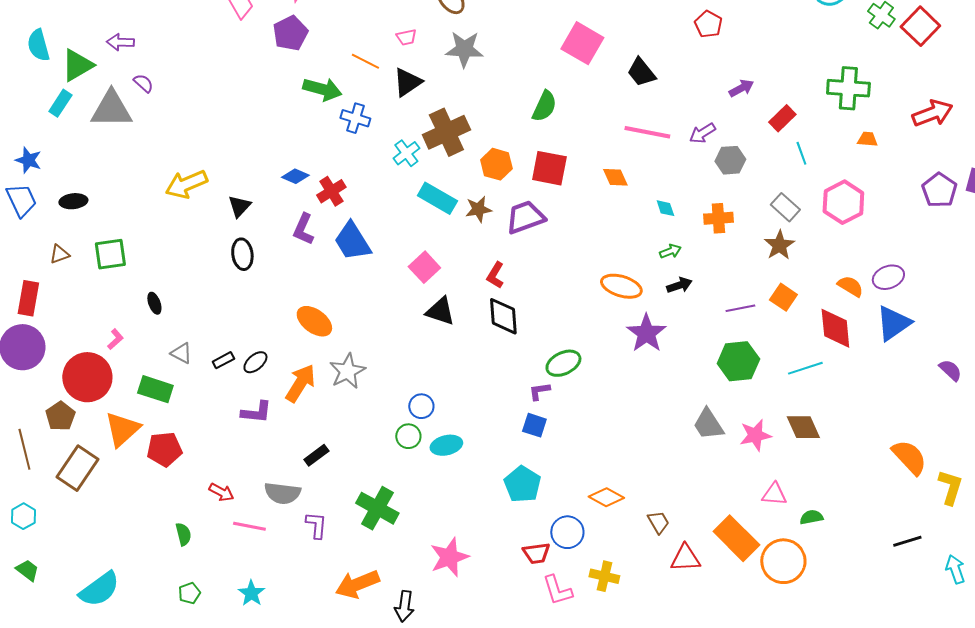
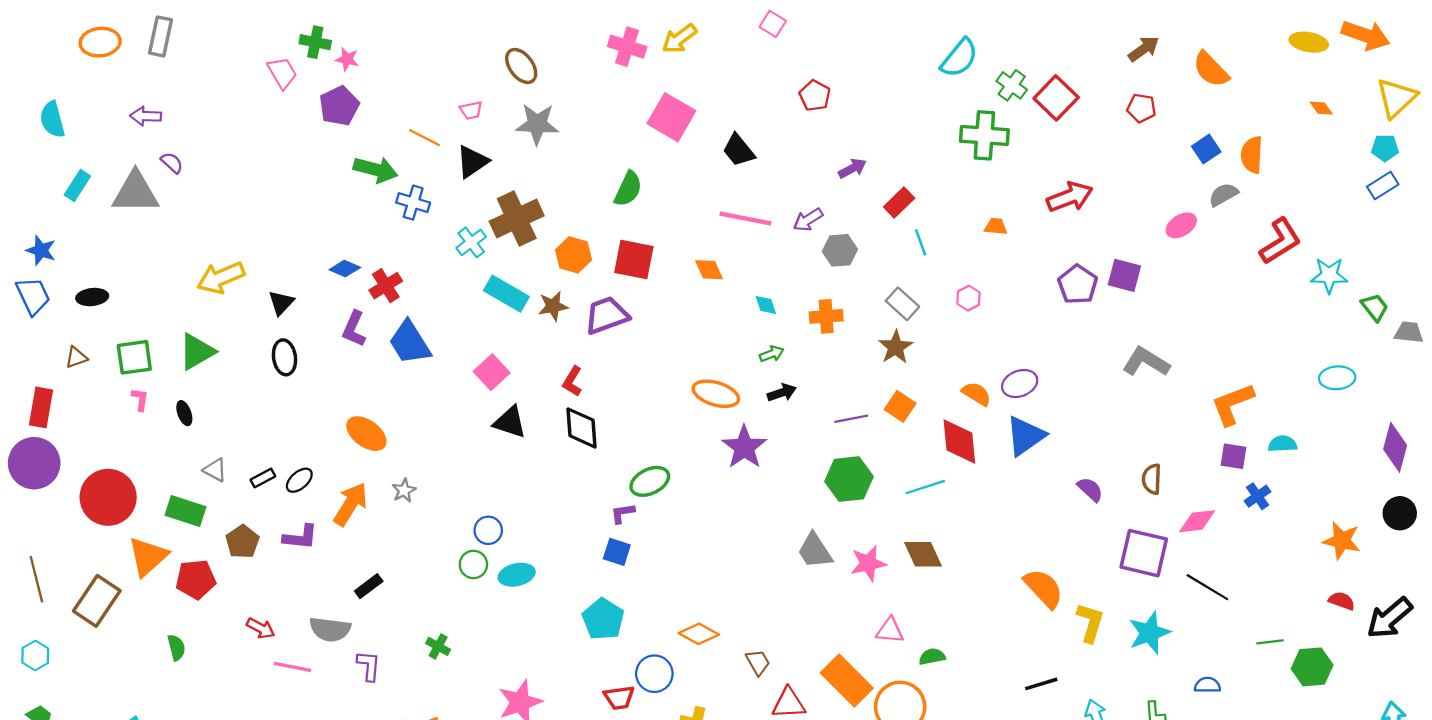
green triangle: (77, 65) -> (197, 352), moved
green cross: (848, 88) -> (984, 135), moved
pink hexagon: (843, 202) -> (968, 298), size x0.5
pink L-shape: (115, 339) -> (140, 399), moved, turned -40
gray star: (347, 371) -> (404, 490), size x0.6
brown pentagon: (60, 416) -> (242, 542), moved
green cross: (377, 508) -> (438, 646), size x0.5
green semicircle: (183, 534) -> (176, 648), moved

